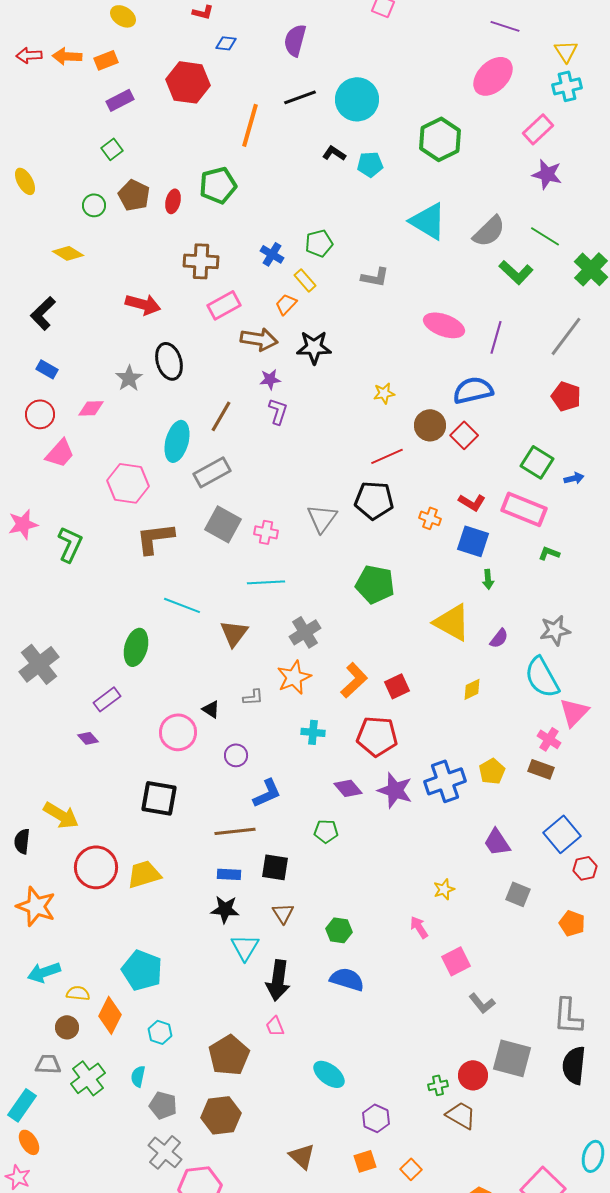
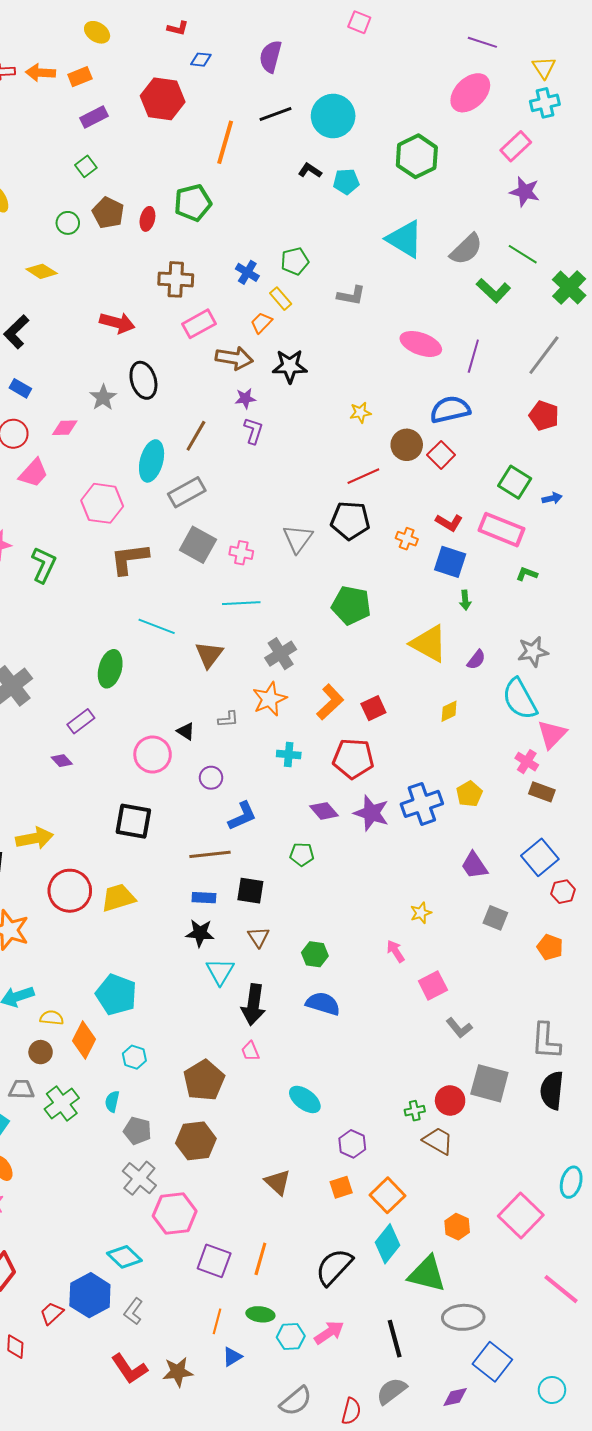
brown rectangle: (541, 769) -> (542, 792), moved
yellow arrow: (61, 815) -> (35, 838), turned -42
orange square: (411, 1169) -> (388, 1195), size x1.6

